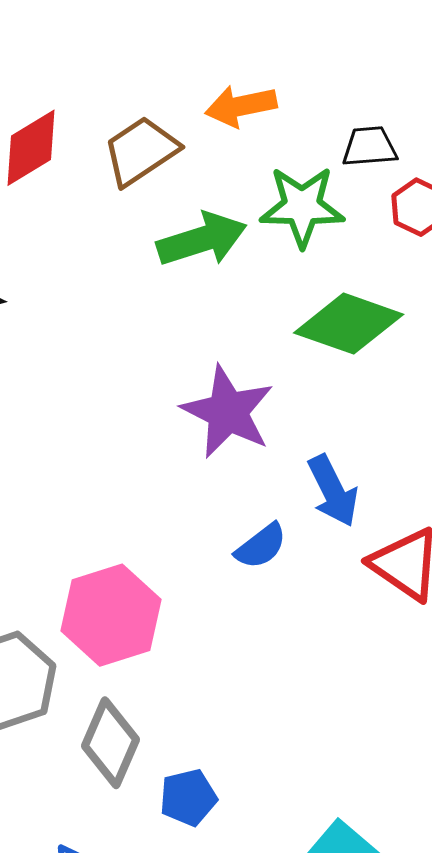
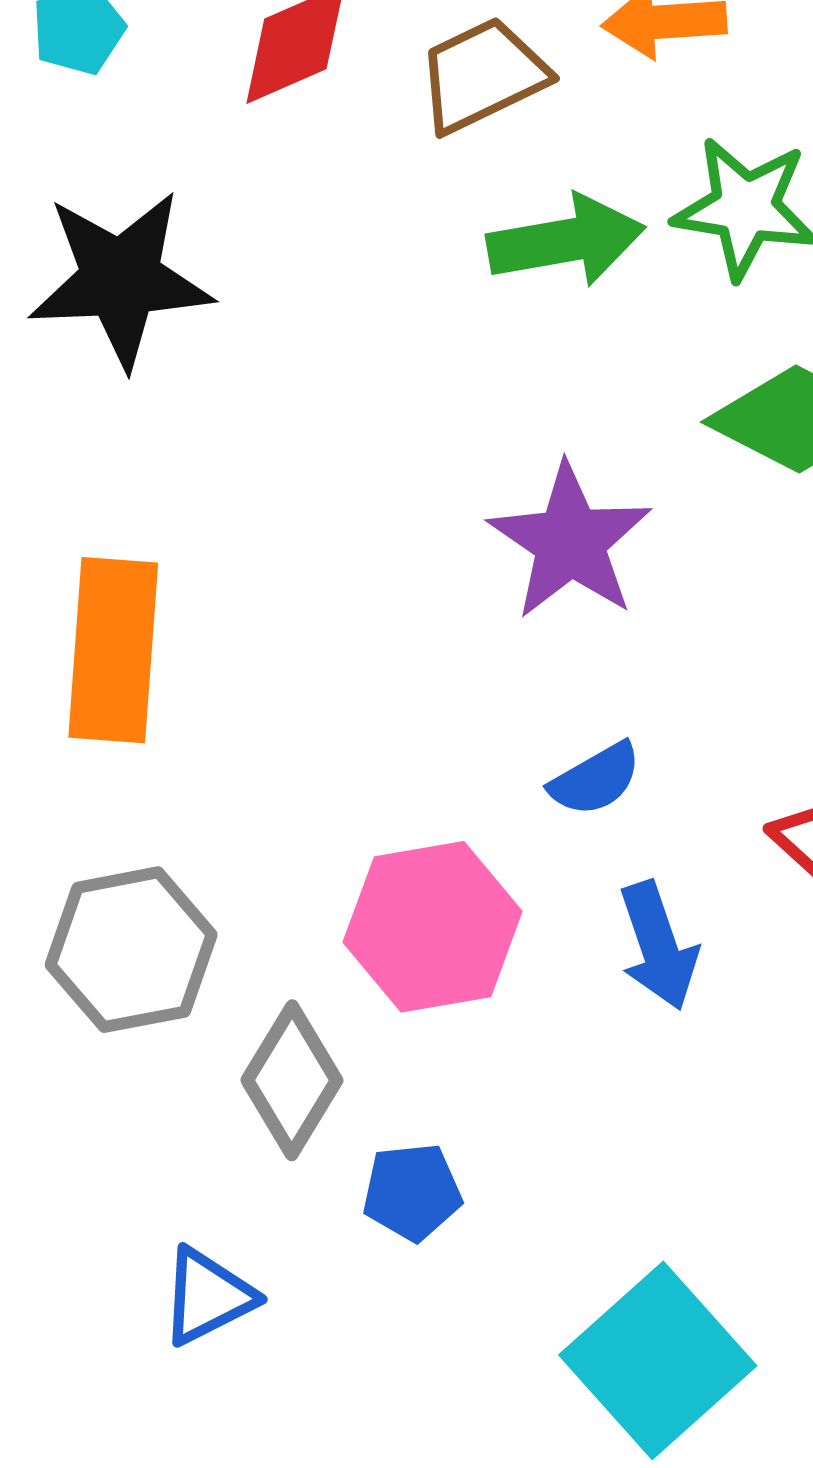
blue arrow: (333, 491) -> (658, 946), moved
pink hexagon: (111, 615) -> (433, 927), moved

